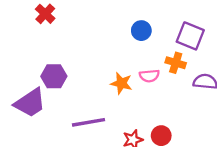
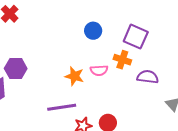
purple line: (88, 122) -> (62, 107), moved

